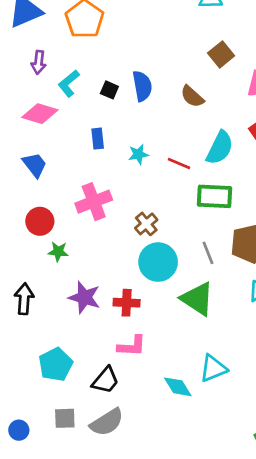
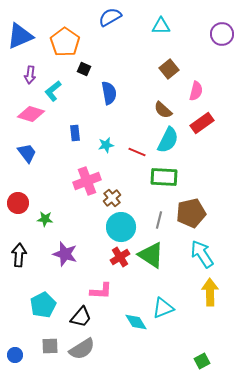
black square: (109, 90) -> (84, 69), moved
brown semicircle: (192, 97) -> (163, 110), moved
pink cross: (94, 202) -> (87, 181), moved
red circle: (40, 221) -> (18, 203), moved
gray line: (208, 253) -> (159, 220), turned 36
red cross: (127, 303) -> (120, 257), moved, turned -36

